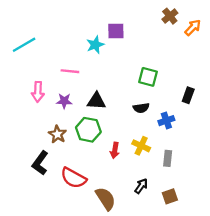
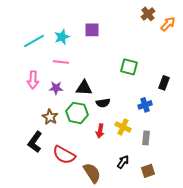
purple square: (116, 31) -> (92, 30), moved
cyan line: (24, 45) -> (34, 41), moved
cyan star: (95, 45) -> (62, 37), moved
black semicircle: (141, 108) -> (103, 103), moved

